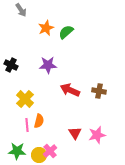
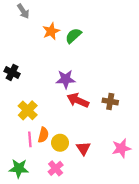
purple star: (48, 65) -> (66, 79), moved
pink star: (97, 135) -> (121, 148), moved
yellow circle: (39, 155) -> (60, 143), moved

